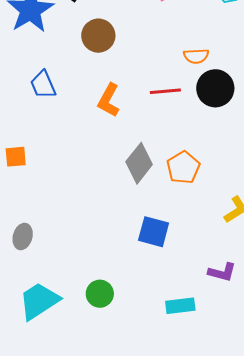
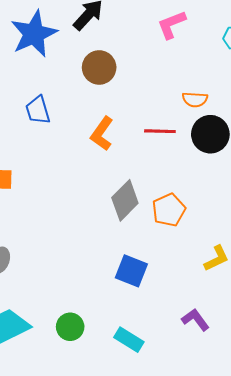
purple L-shape: (222, 272) -> (195, 320), turned -148
cyan rectangle: (180, 306) -> (129, 340), moved, turned 32

